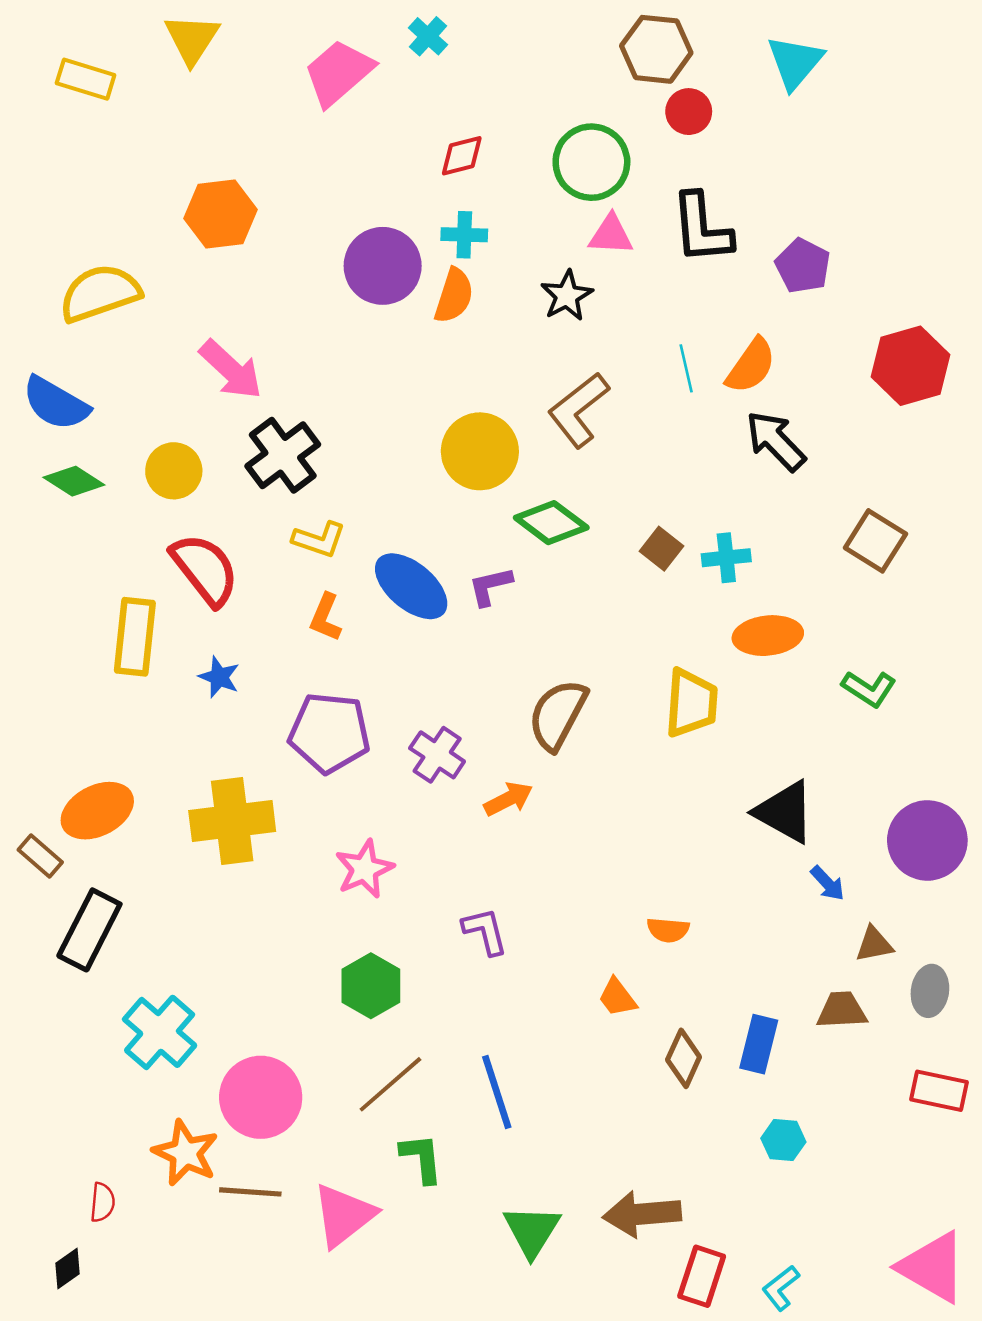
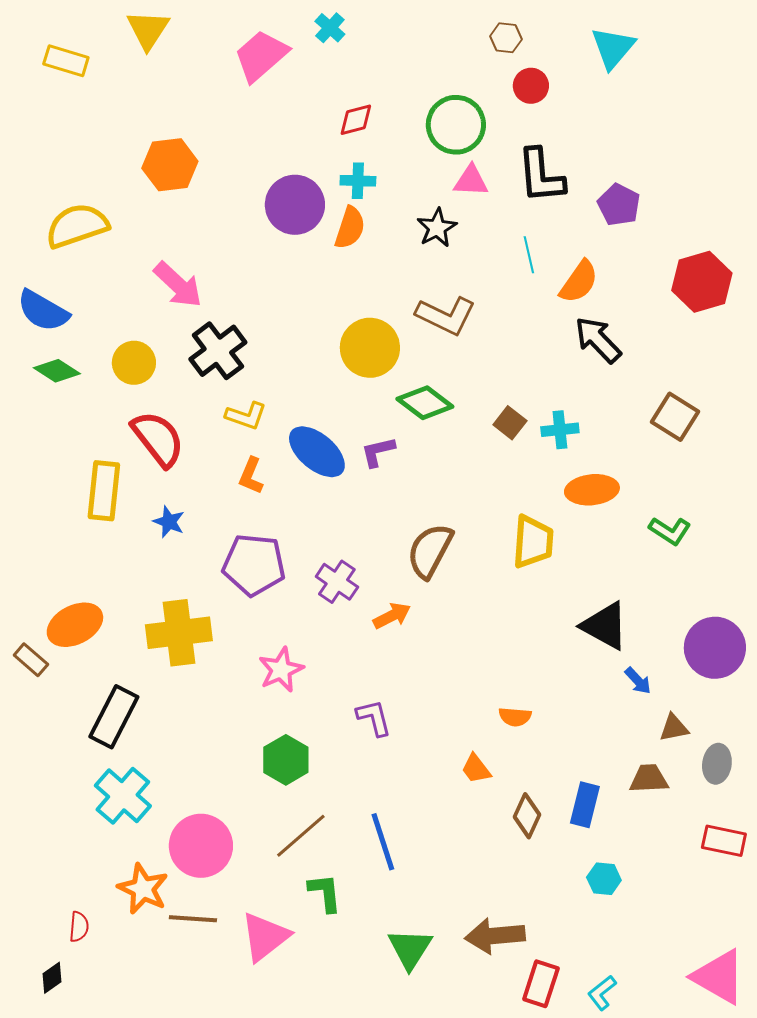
brown hexagon: (656, 49) -> (506, 38), size x0.6
cyan line: (686, 368) -> (529, 255), moved
brown L-shape: (578, 410) -> (446, 316), turned -116
black rectangle: (89, 930) -> (114, 717), moved

